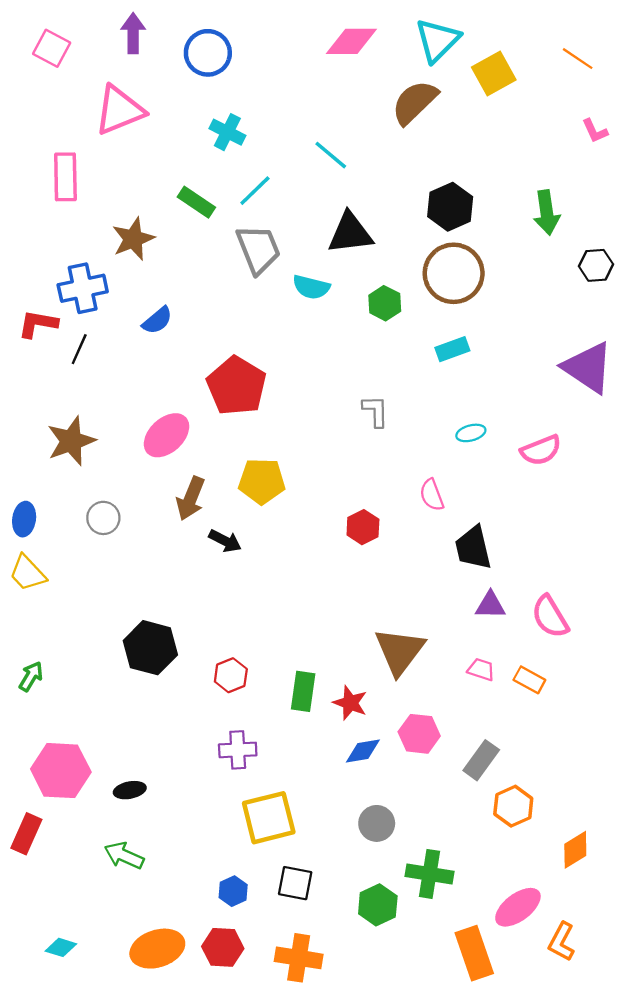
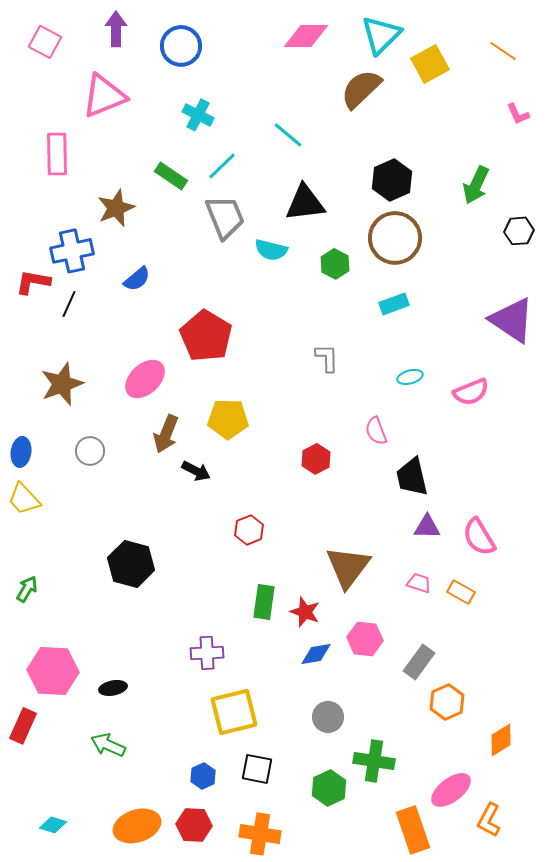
green arrow: (547, 212) -> (476, 185), turned 33
red hexagon: (231, 675) -> (249, 530), moved

